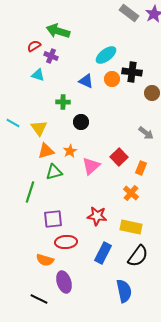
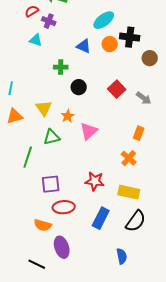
cyan line: (13, 123) -> (11, 88), turned 72
yellow triangle: (39, 128) -> (44, 108), moved
orange triangle: (46, 151) -> (15, 116), moved
red square: (119, 157) -> (117, 89), moved
blue semicircle: (124, 291) -> (122, 256), size x0.7

